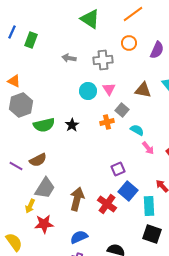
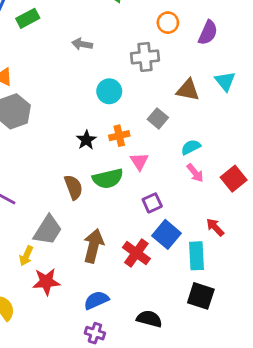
green rectangle: (31, 40) -> (28, 18), turned 42
gray cross: (103, 60) -> (145, 57), moved
pink triangle: (109, 89) -> (139, 161), moved
orange cross: (107, 122) -> (119, 136), moved
green semicircle: (44, 125) -> (108, 179), moved
cyan semicircle: (137, 130) -> (191, 147), moved, turned -56
brown semicircle: (38, 160) -> (73, 187), moved, turned -84

